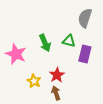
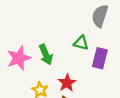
green arrow: (45, 43) -> (46, 55), moved
pink star: (16, 54) -> (19, 58), turned 30

